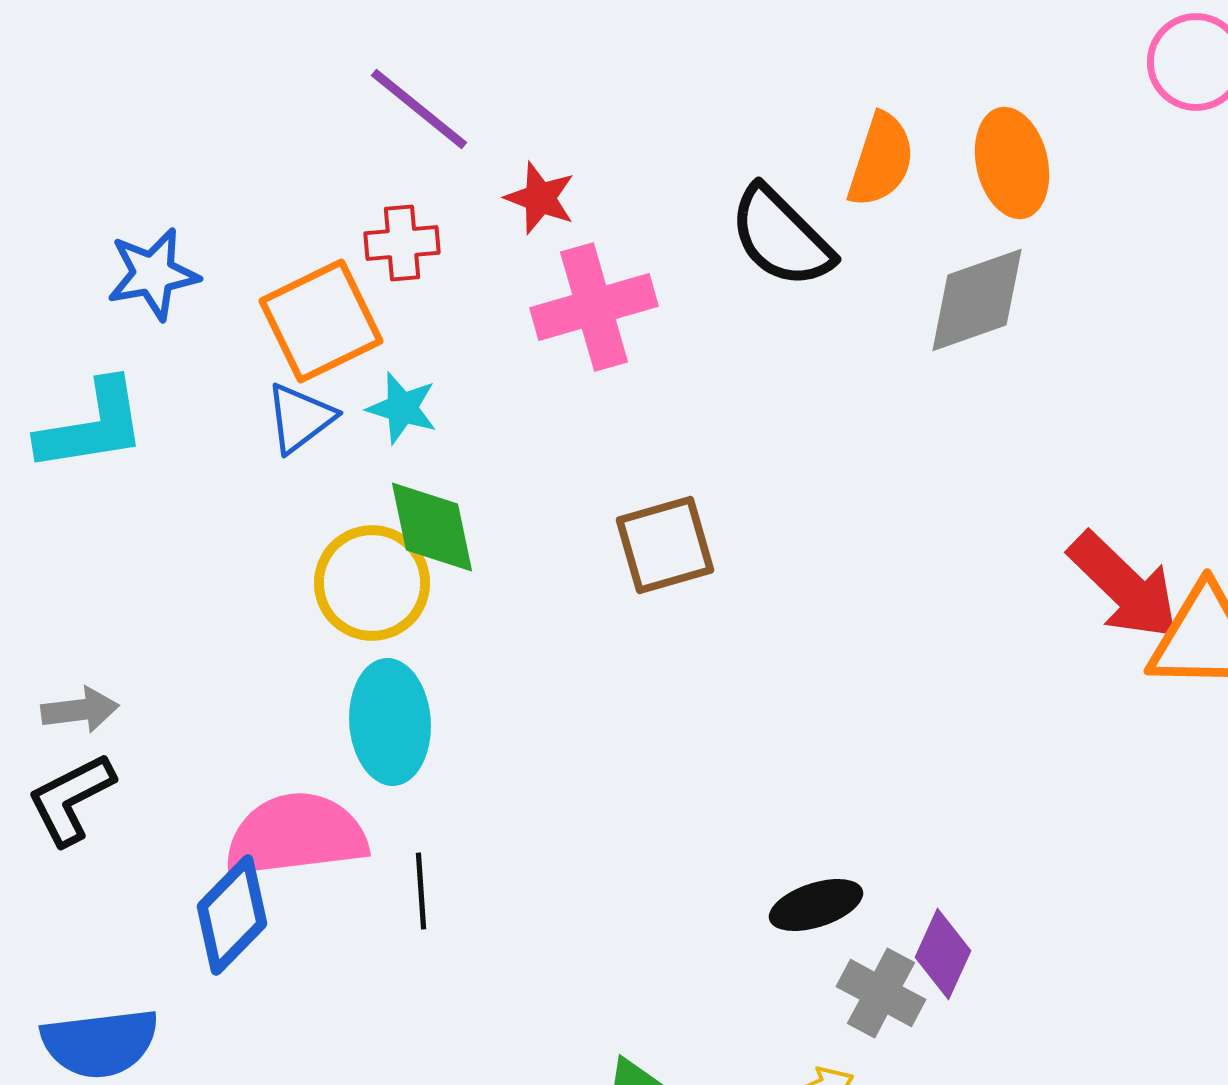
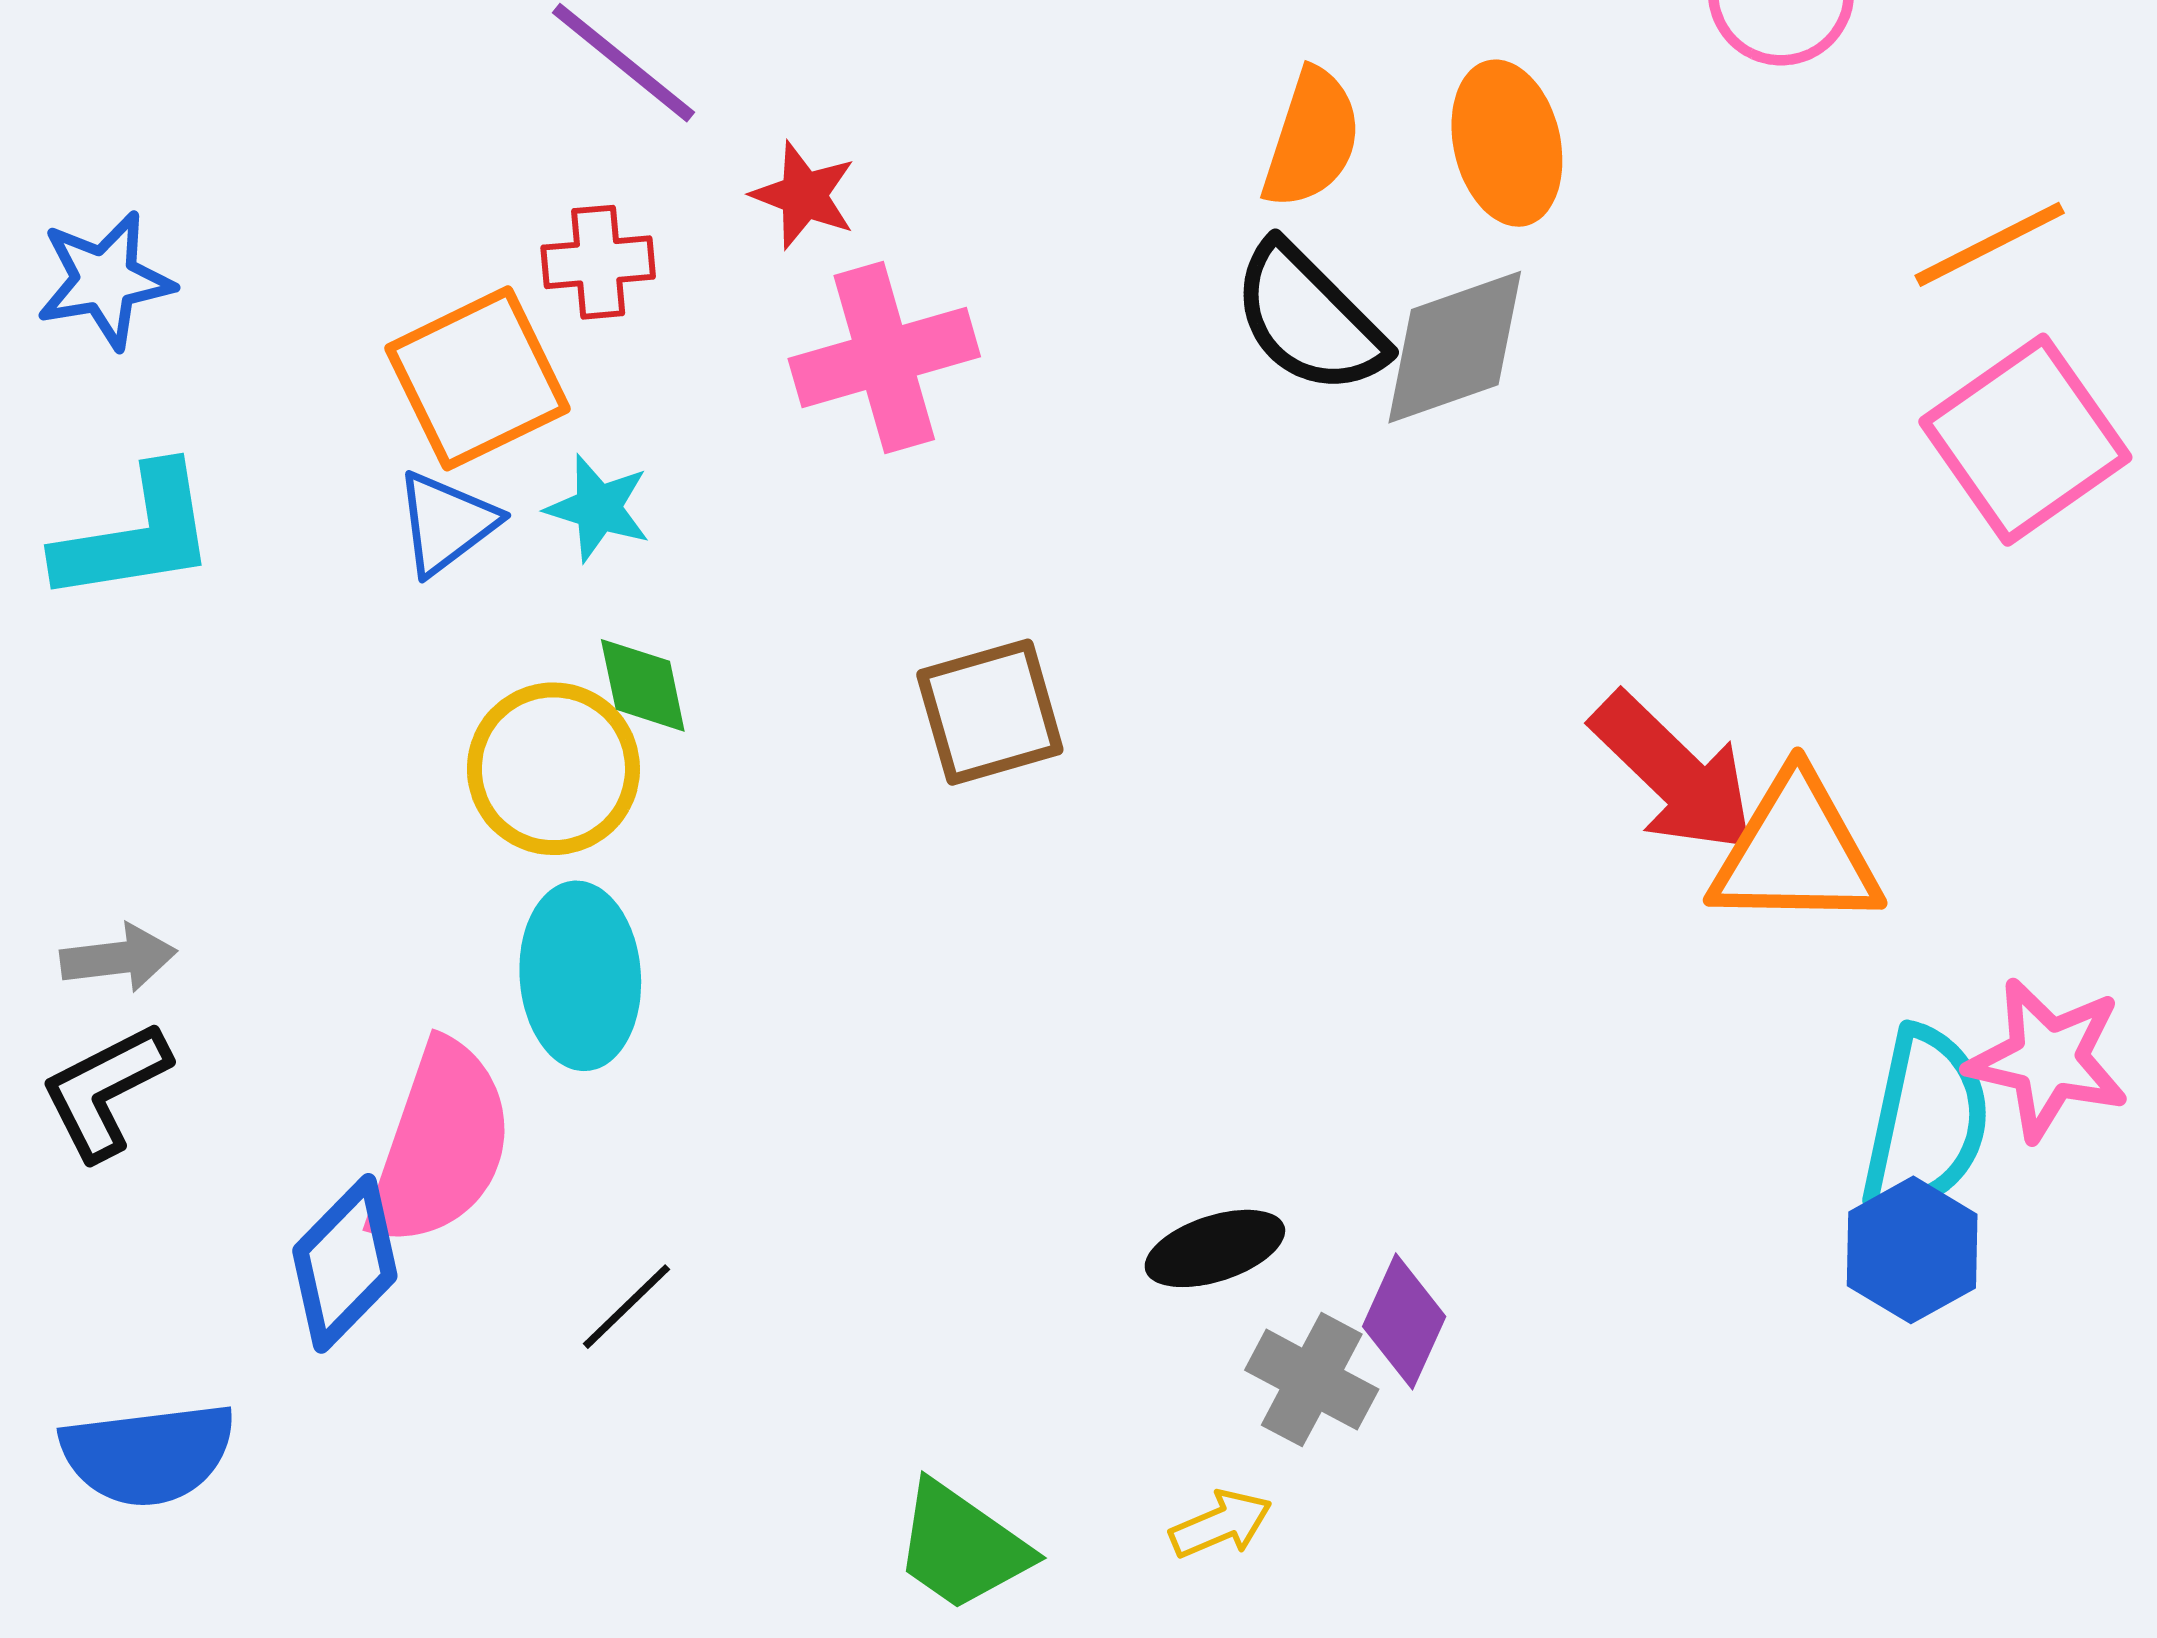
black semicircle: (781, 237) -> (1309, 319), moved
blue star: (153, 274) -> (105, 280), moved
green diamond: (432, 527) -> (643, 685), size x0.7
pink semicircle: (296, 835) -> (440, 1144), turned 116
black line: (421, 891) -> (626, 1307), moved, turned 50

